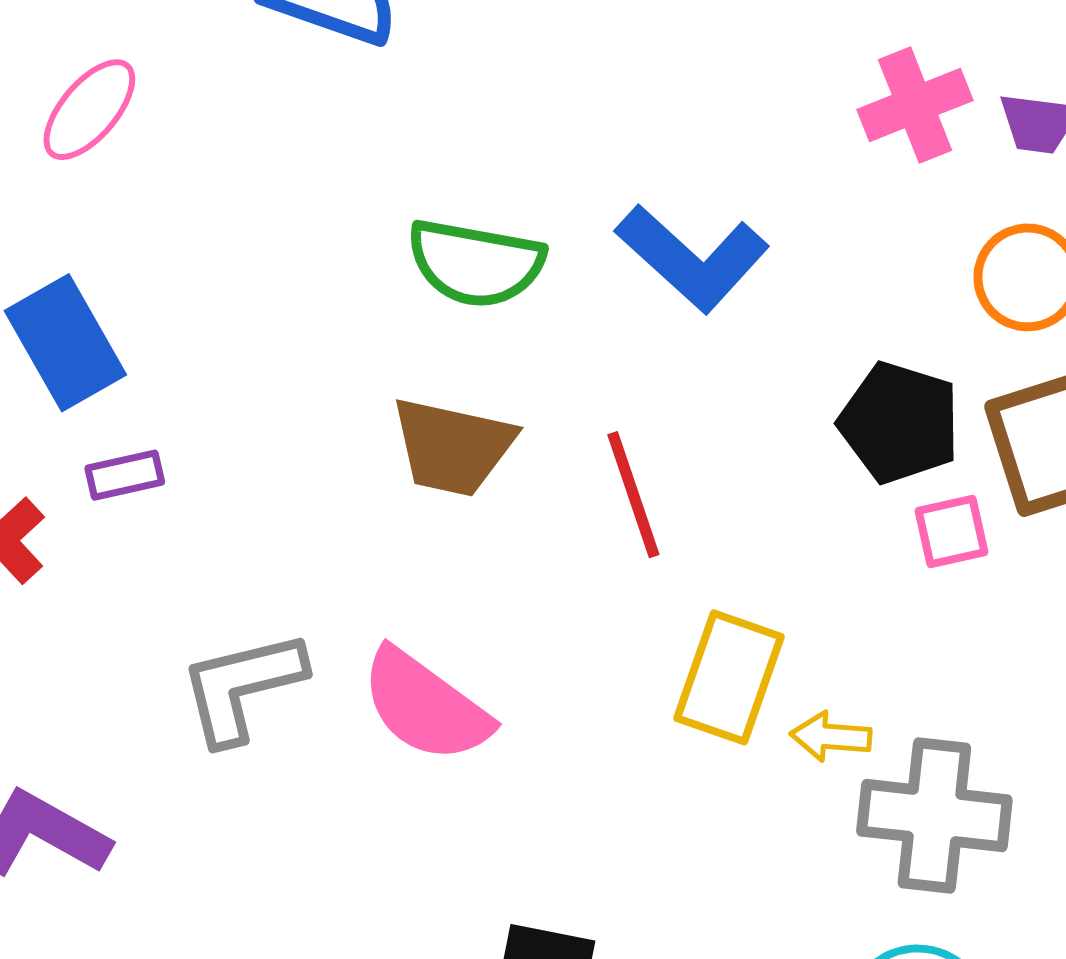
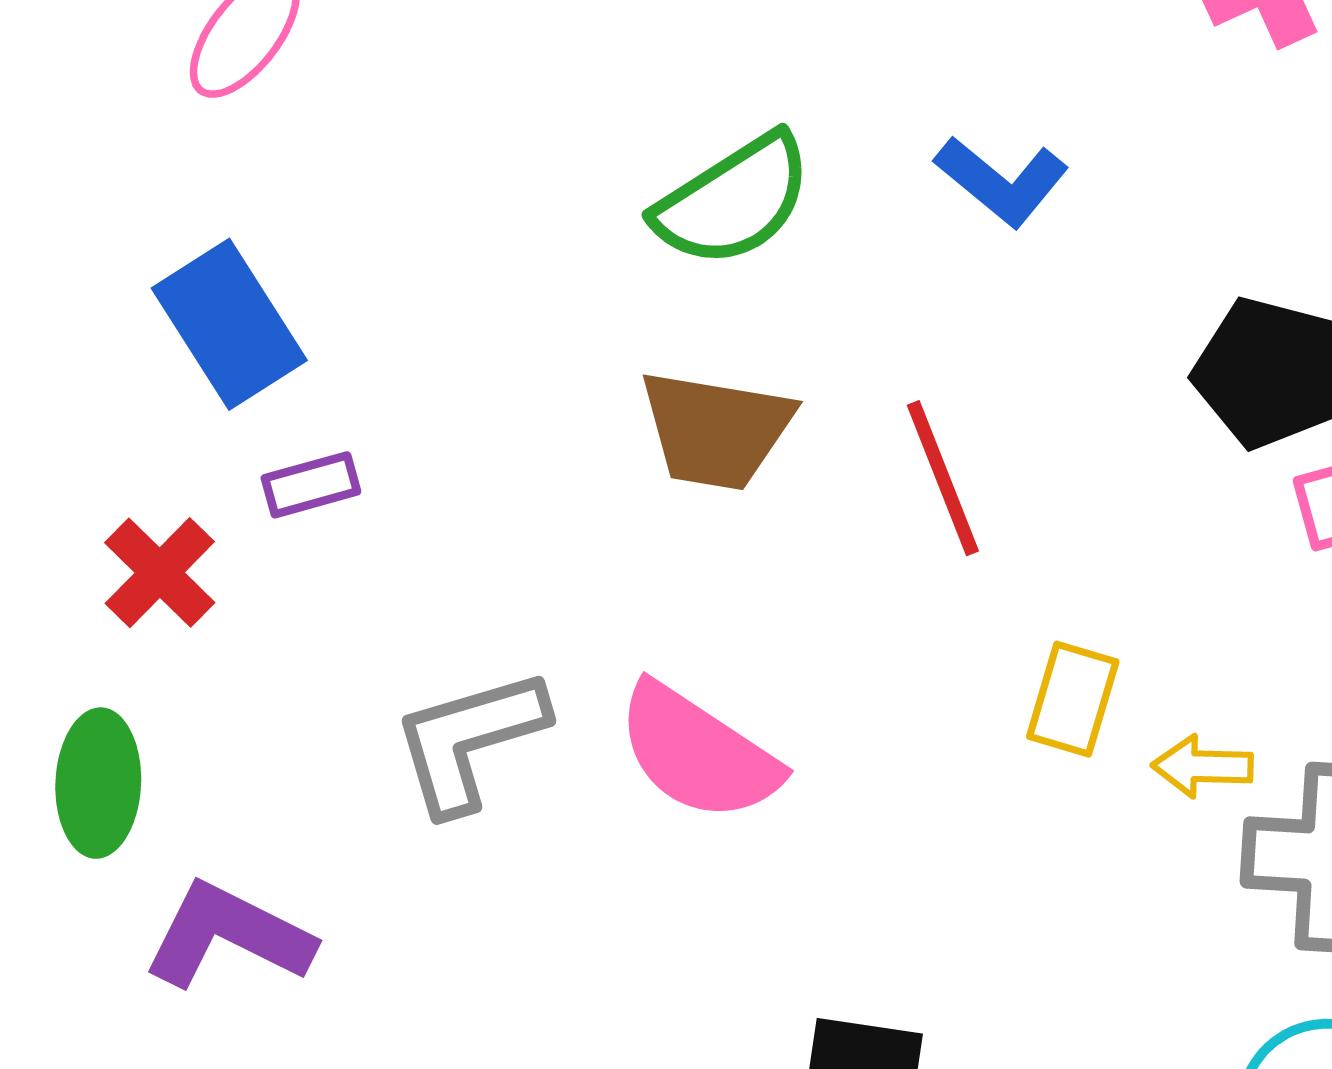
blue L-shape: (692, 258) -> (1002, 181), size x0.7
green semicircle: (476, 263) -> (733, 201), turned -40
yellow rectangle: (729, 677) -> (1073, 699), size x0.7

